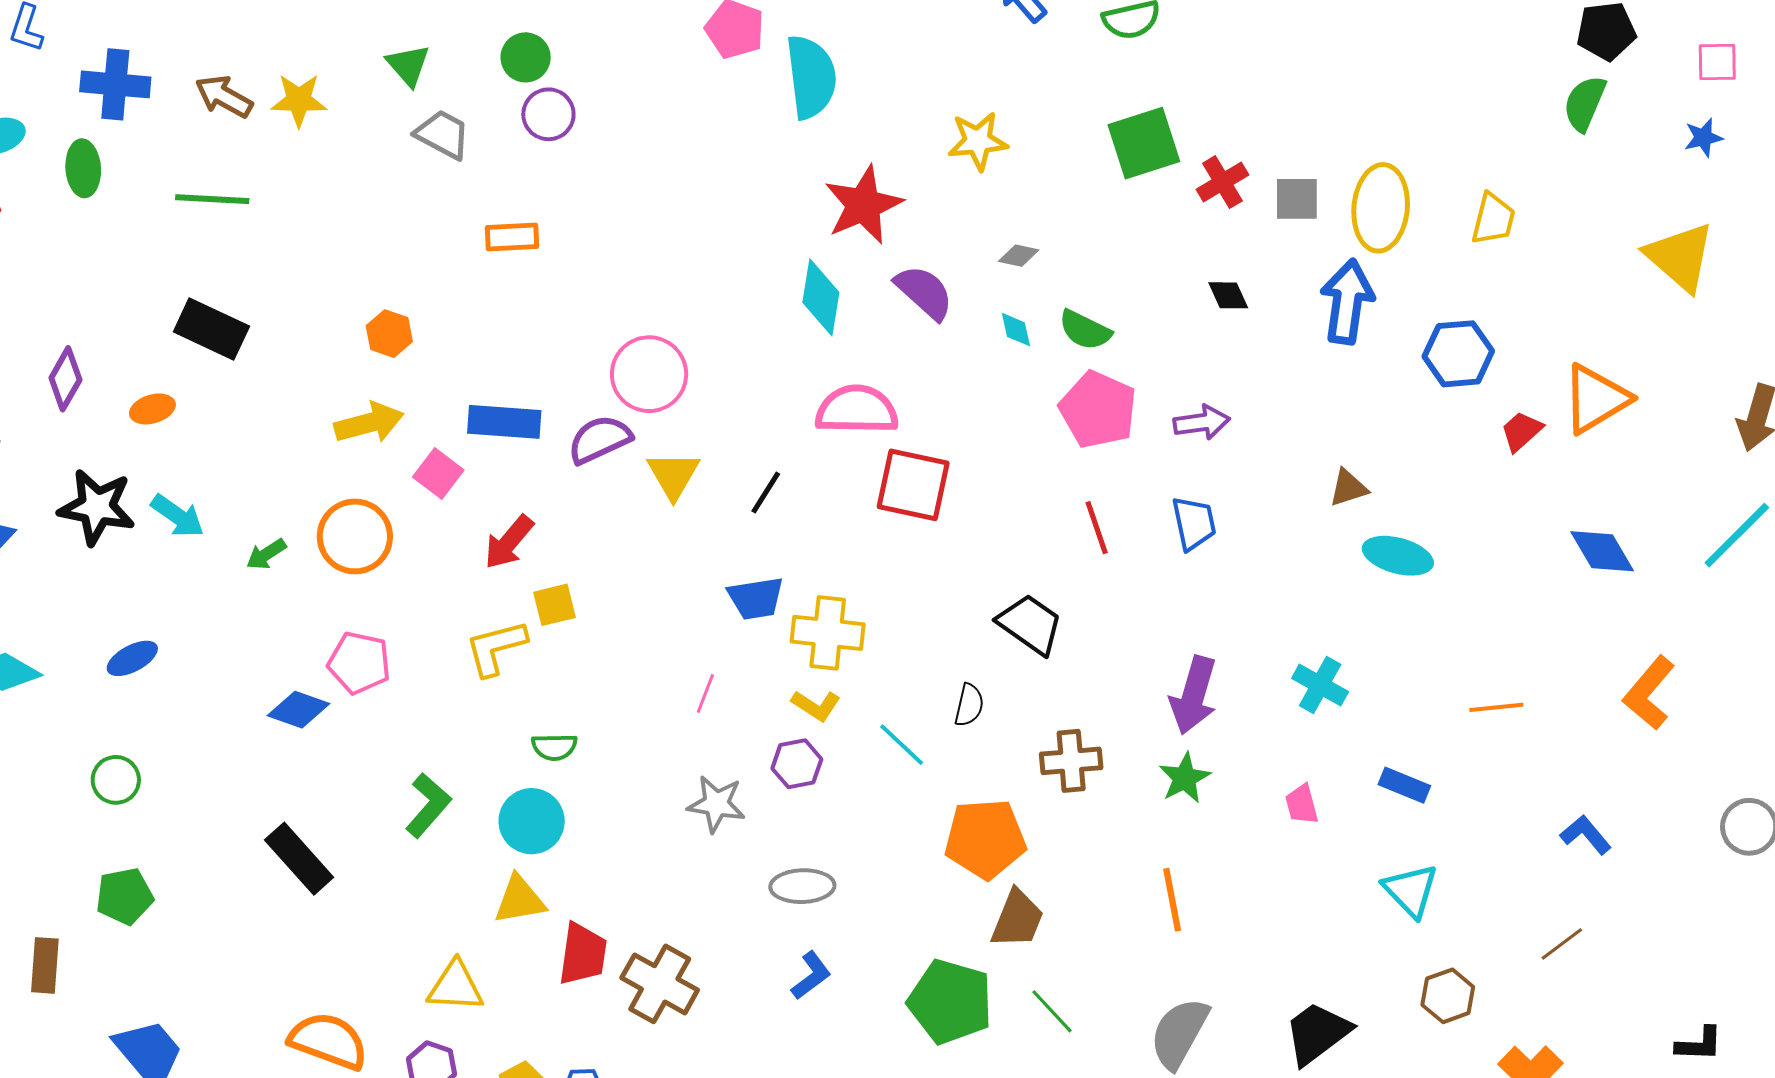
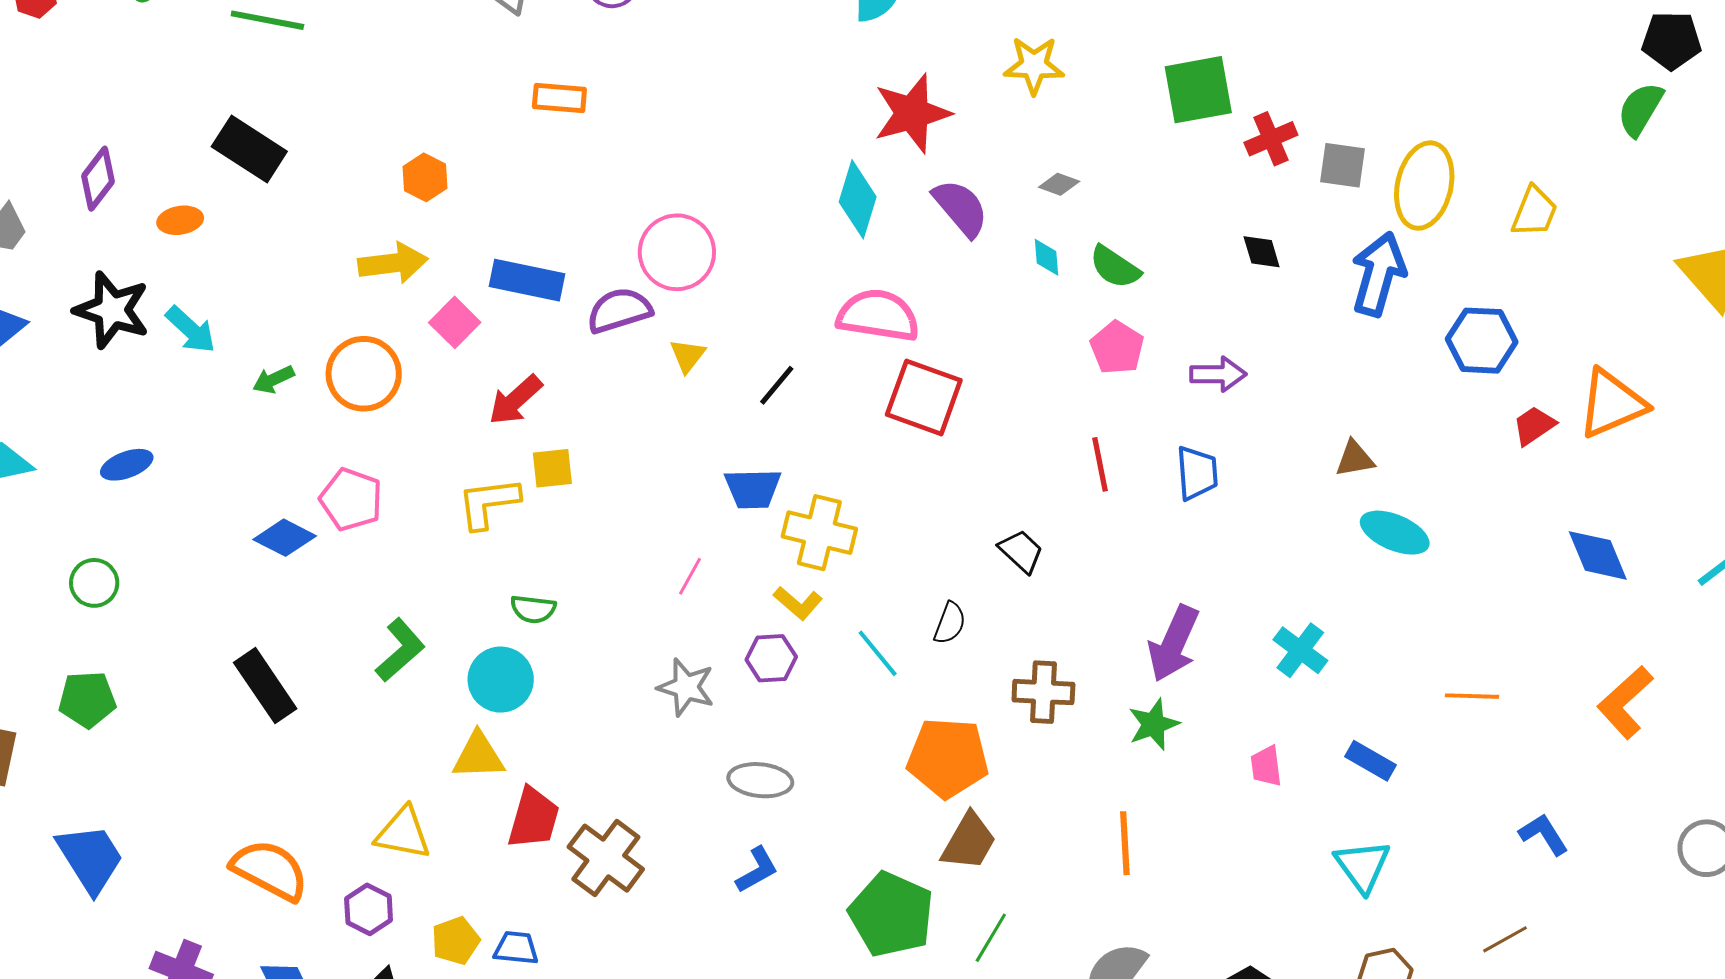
pink pentagon: (1098, 410) -> (1117, 348), size x0.7
yellow triangle: (673, 475) -> (688, 356), size x0.7
black trapezoid: (1030, 624) -> (1021, 551), size x0.7
green line: (1052, 1011) -> (991, 938), turned 66

